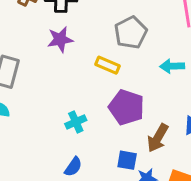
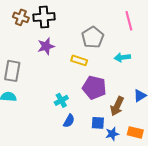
blue semicircle: (73, 167) -> (69, 121), moved

